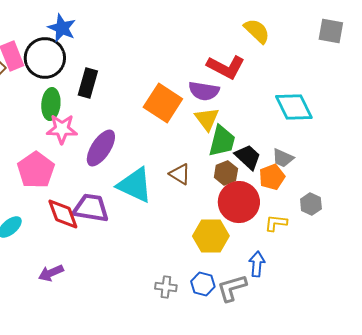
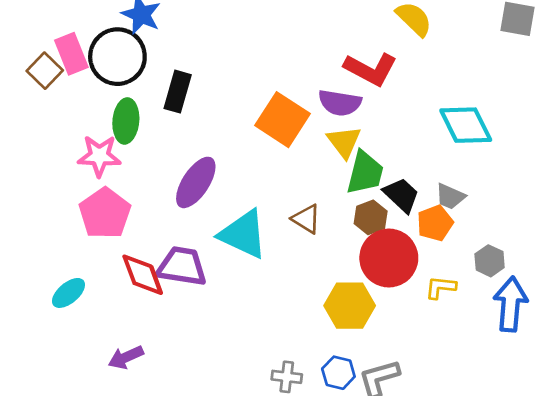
pink star: (62, 129) -> (99, 156), moved
blue arrow: (257, 264) -> (510, 304), moved, size x1.5

